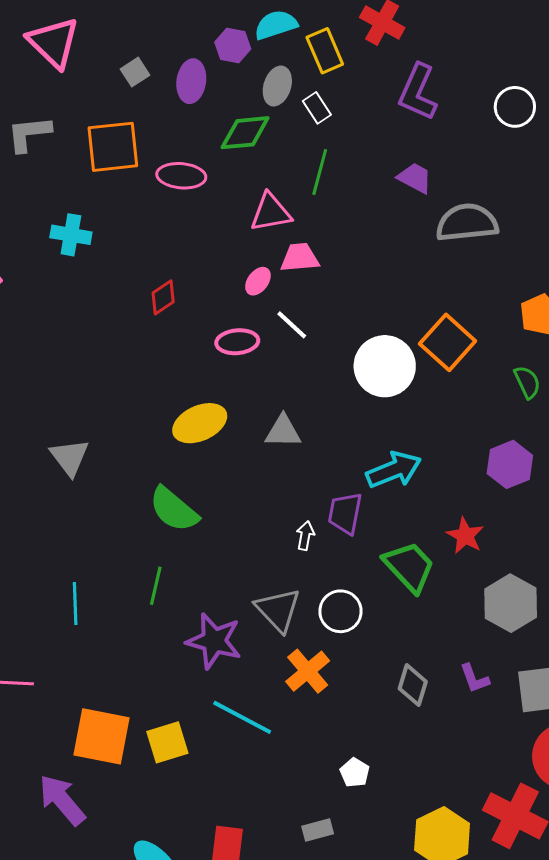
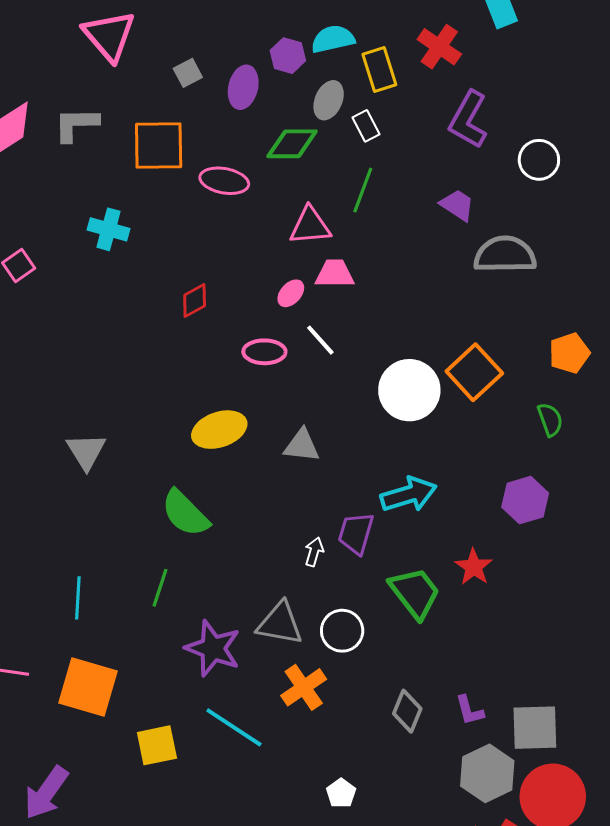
white circle: (515, 107) -> (539, 160), moved
gray hexagon: (511, 603) -> (487, 773), moved
gray triangle: (278, 610) -> (280, 623), turned -42
orange square: (101, 736) -> (88, 687), moved
purple arrow: (62, 800) -> (46, 793), turned -110

